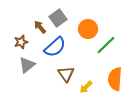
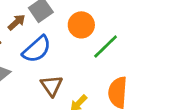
brown arrow: (40, 27) -> (17, 22), turned 88

